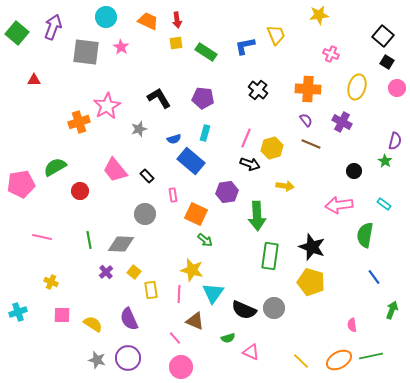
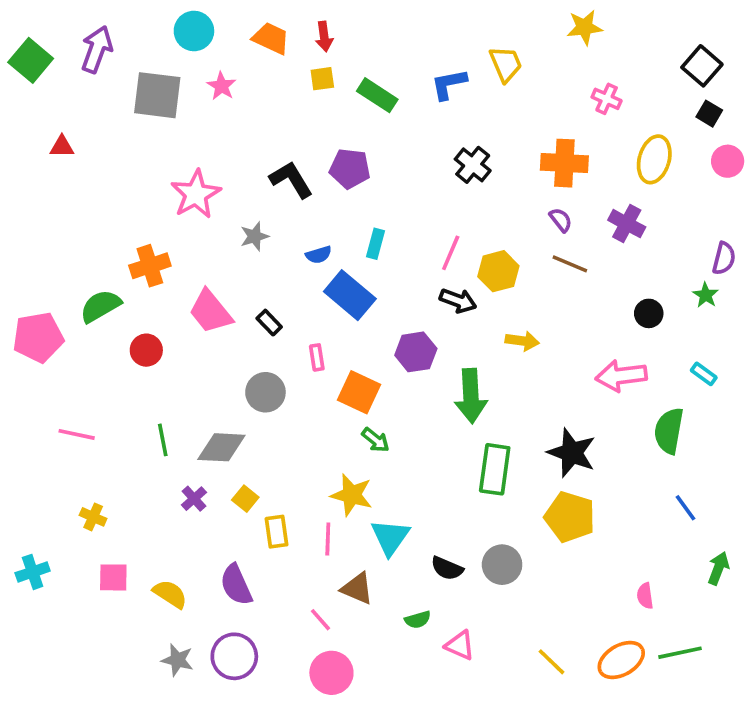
purple pentagon: (203, 98) -> (350, 169), moved
orange cross: (79, 122) -> (150, 266), moved
black semicircle: (244, 310) -> (447, 568), size x0.7

